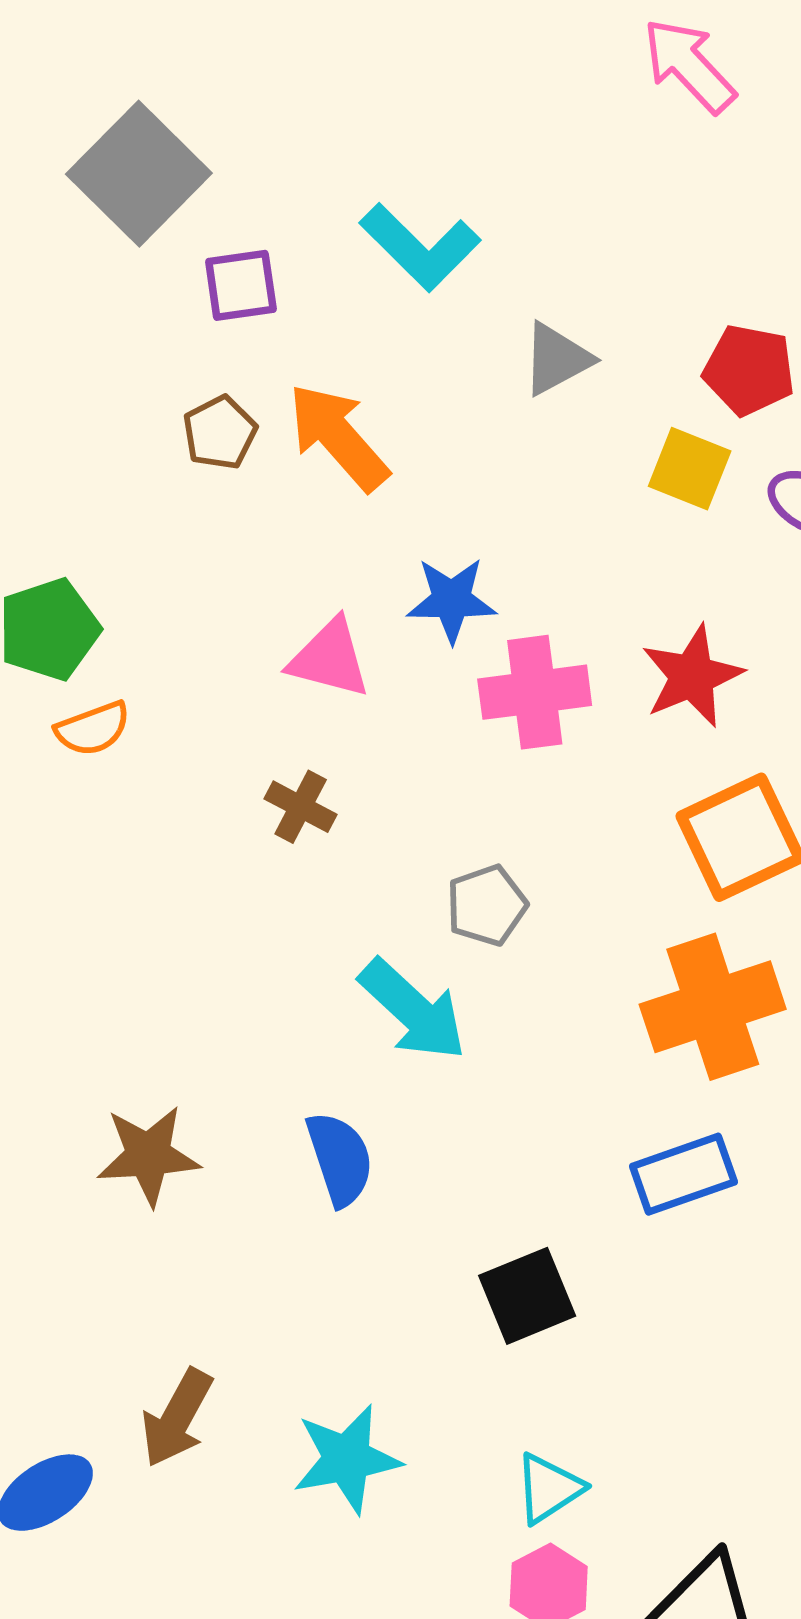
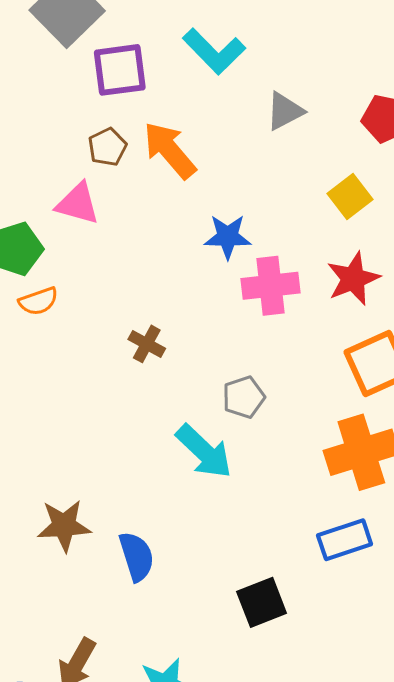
purple square: (241, 285) -> (120, 70), size x1.4
yellow square: (690, 469) -> (350, 197), moved, turned 30
pink triangle: (329, 659) -> (78, 204), moved
blue semicircle: (340, 1159) -> (137, 556), moved

